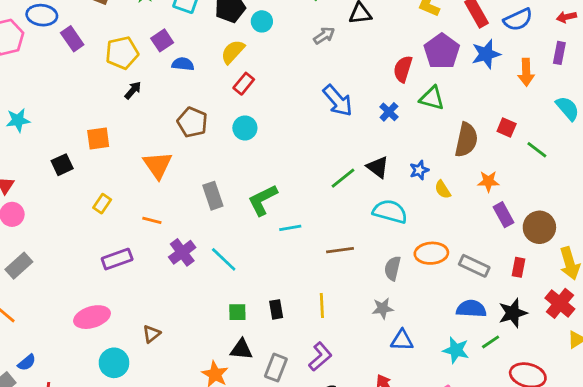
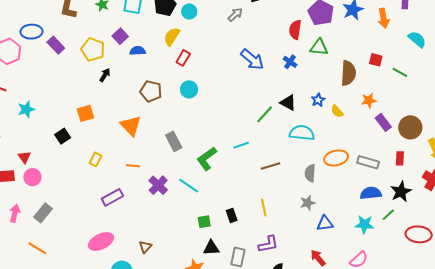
yellow pentagon: (122, 53) -> (93, 50), turned -30
green L-shape: (263, 200) -> (207, 159), moved
cyan line: (290, 228) -> (241, 145), moved
purple L-shape: (320, 357) -> (268, 244), turned 40

